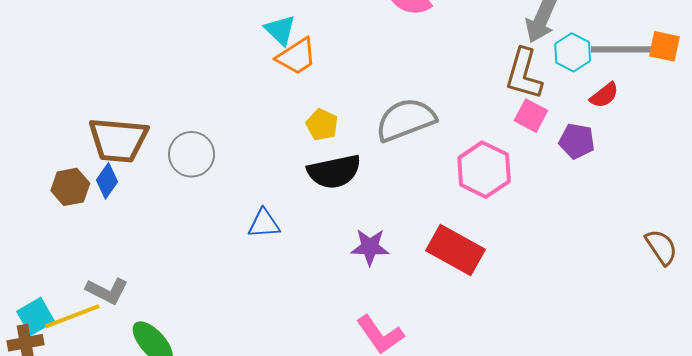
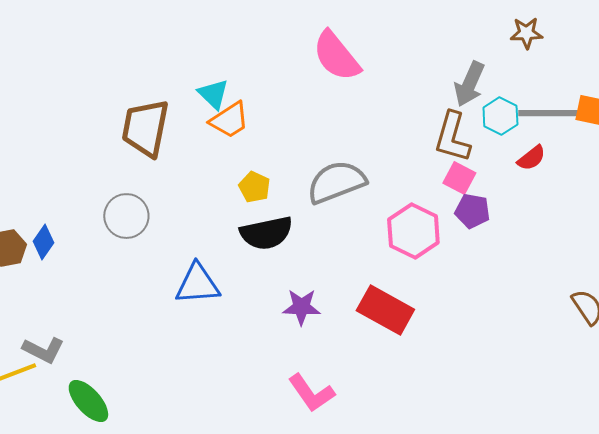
brown trapezoid: (118, 140) -> (145, 128), moved, turned 96
purple pentagon: (577, 141) -> (472, 211), moved
blue triangle: (264, 224) -> (197, 284), size x1.4

